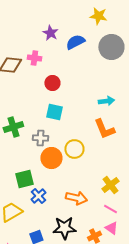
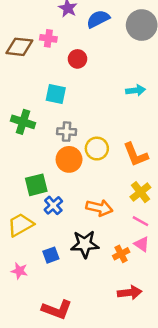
red circle: (52, 83) -> (77, 59), moved
cyan square: (54, 112) -> (56, 94), moved
green cross: (13, 127) -> (23, 122), turned 36
orange L-shape: (104, 129) -> (136, 155), moved
gray cross: (40, 138) -> (67, 132), moved

